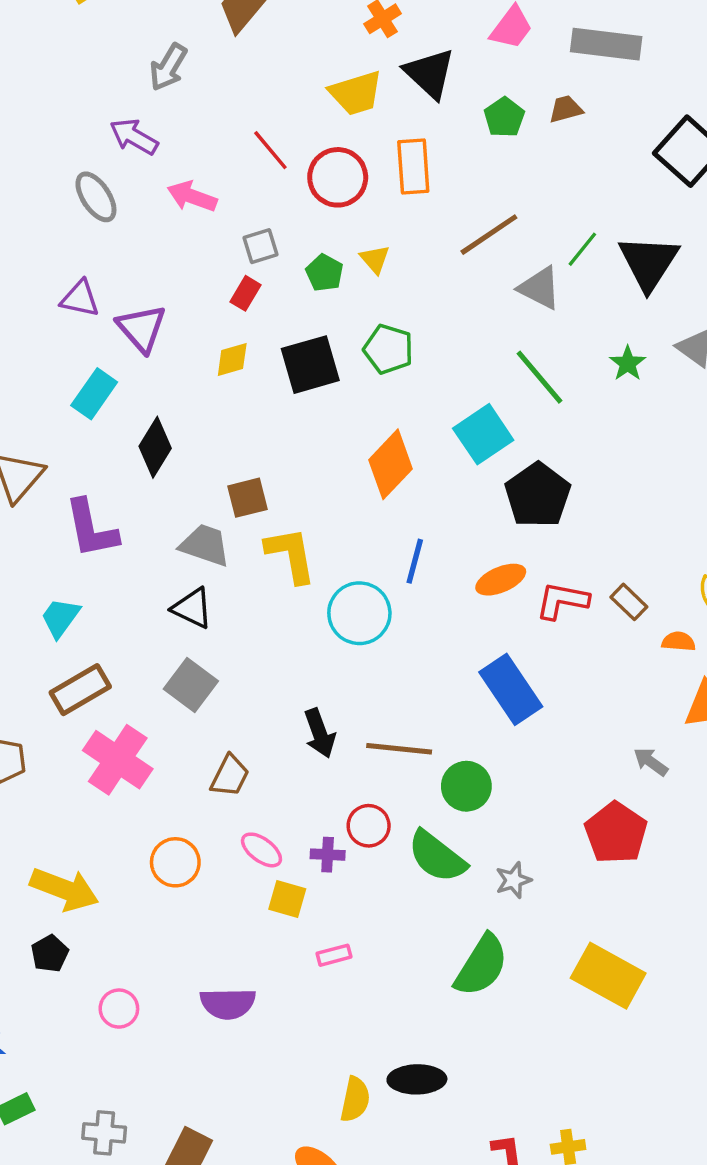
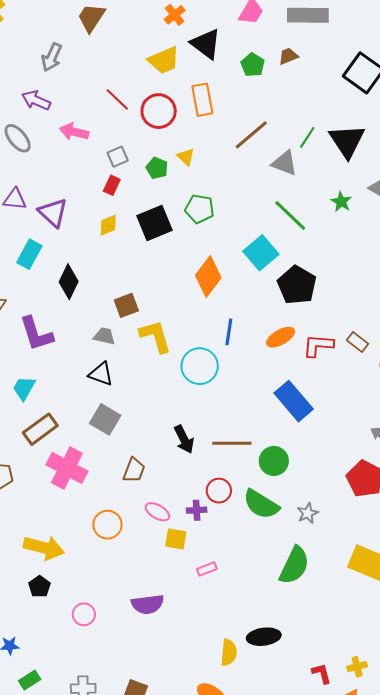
gray trapezoid: (205, 545) -> (104, 336), size x0.7

